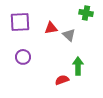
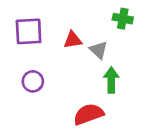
green arrow: (78, 66) -> (111, 80), moved
red semicircle: (62, 80) -> (88, 114), size x1.5

